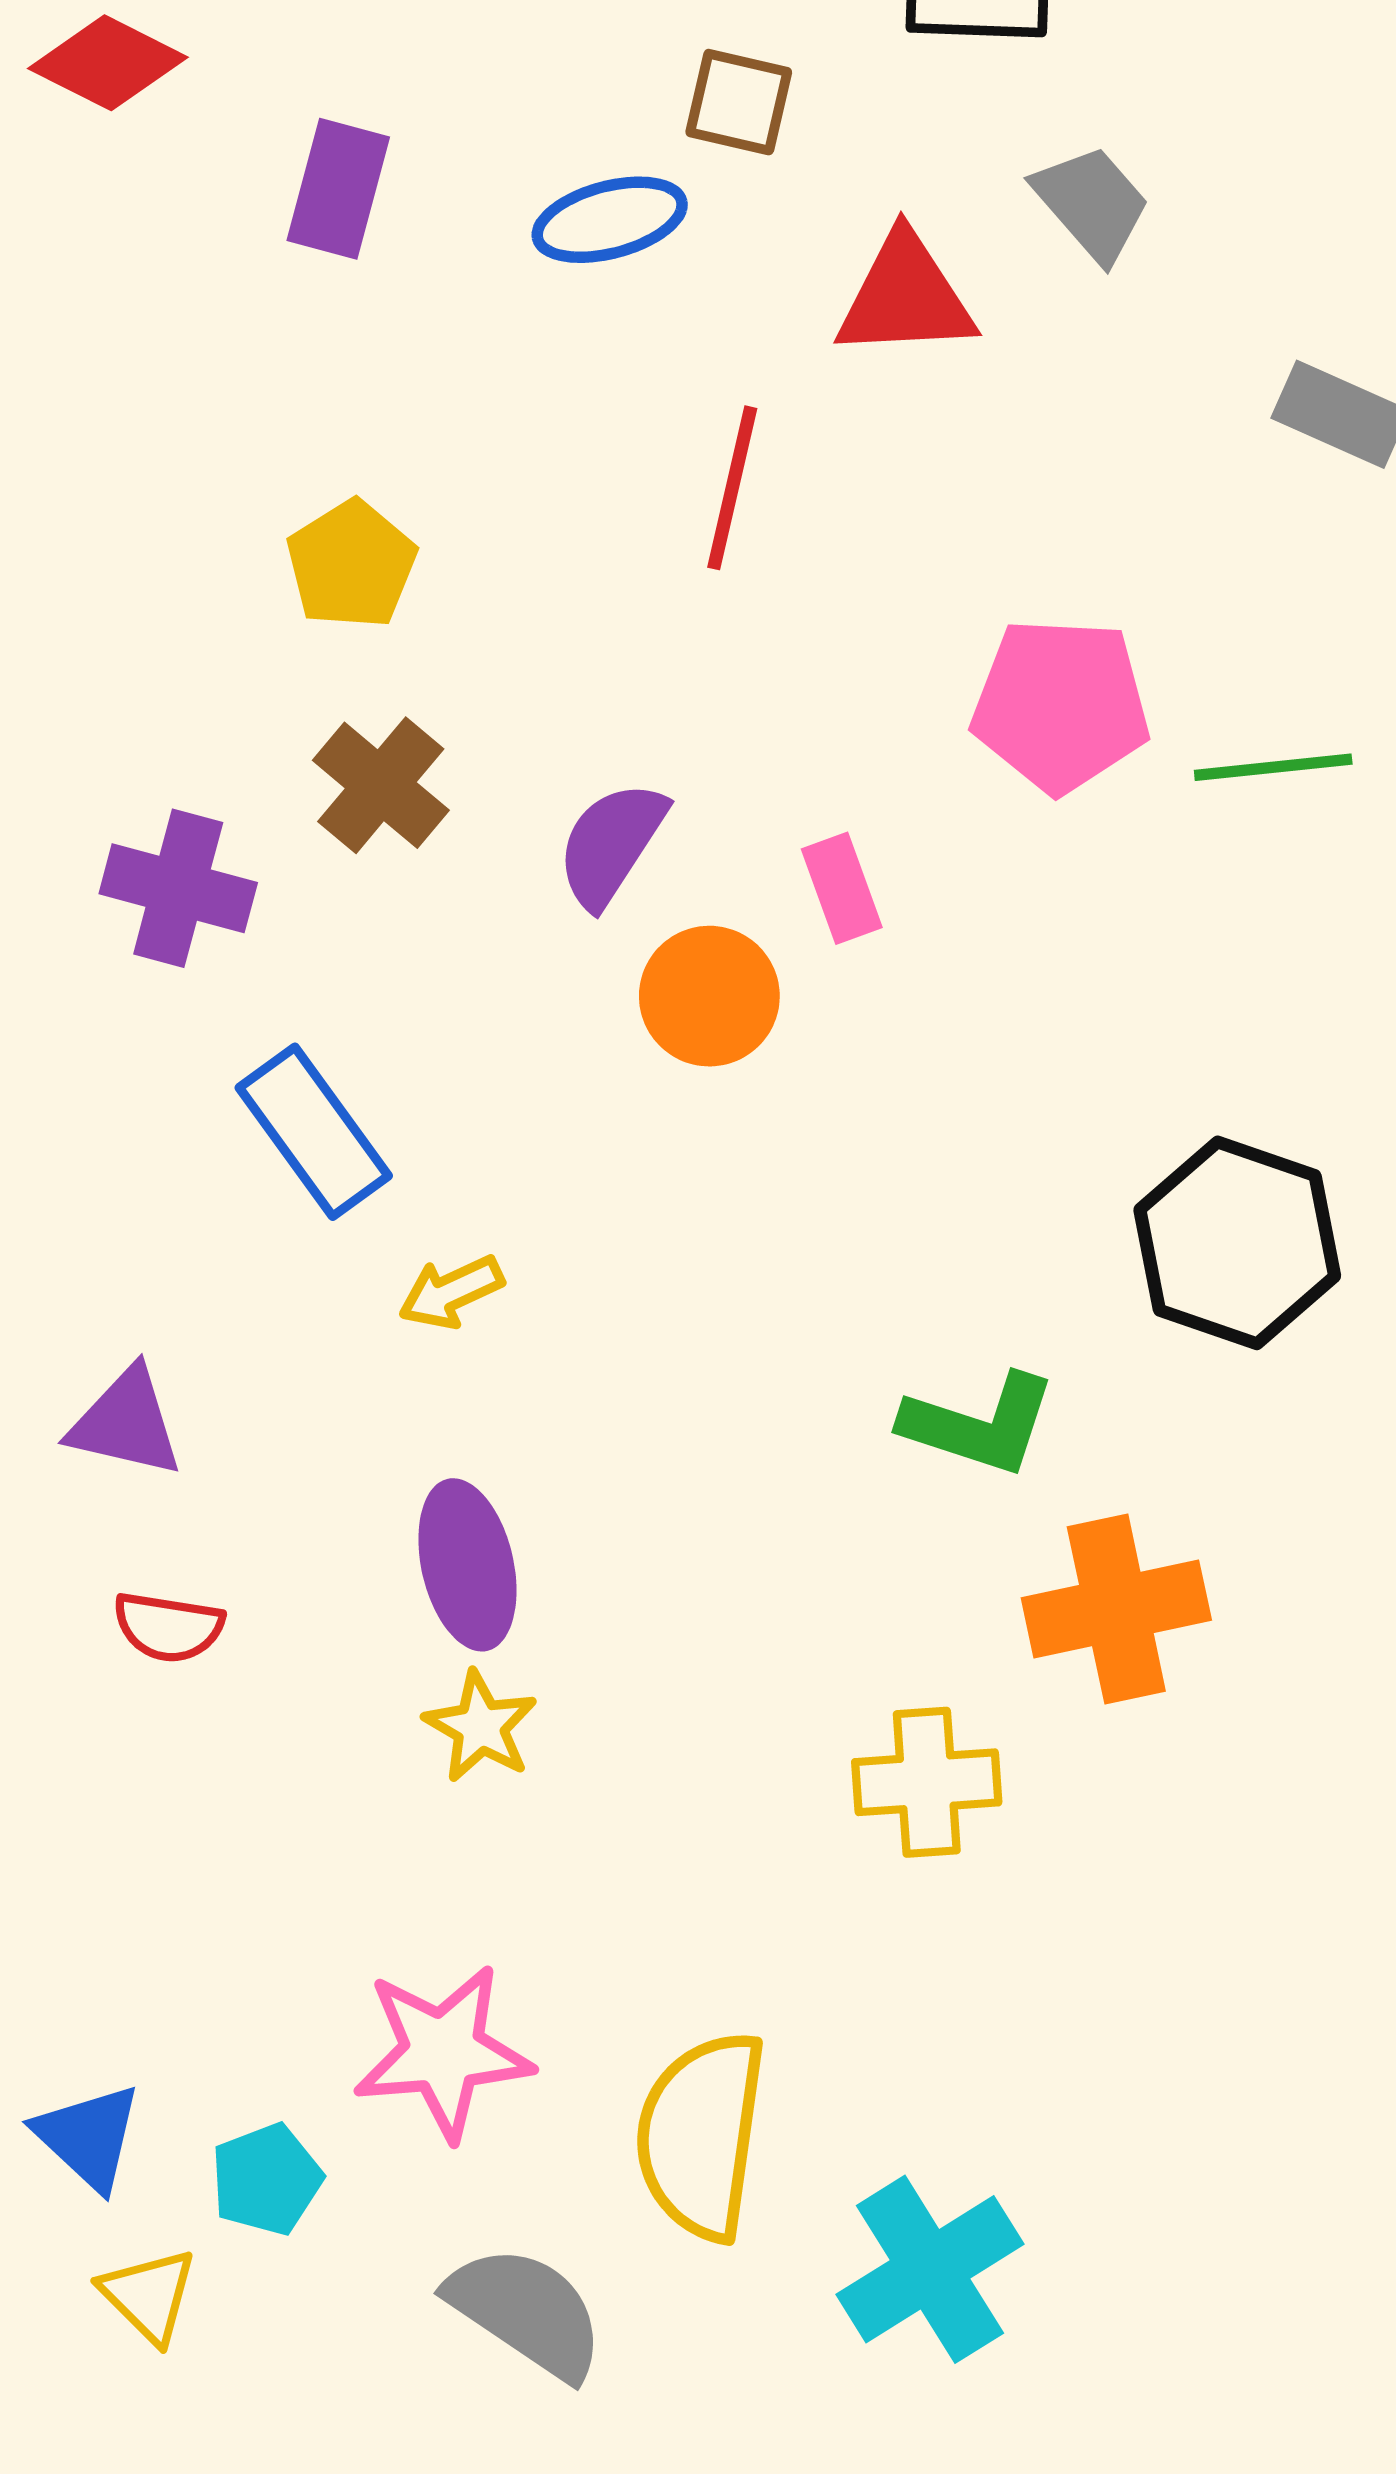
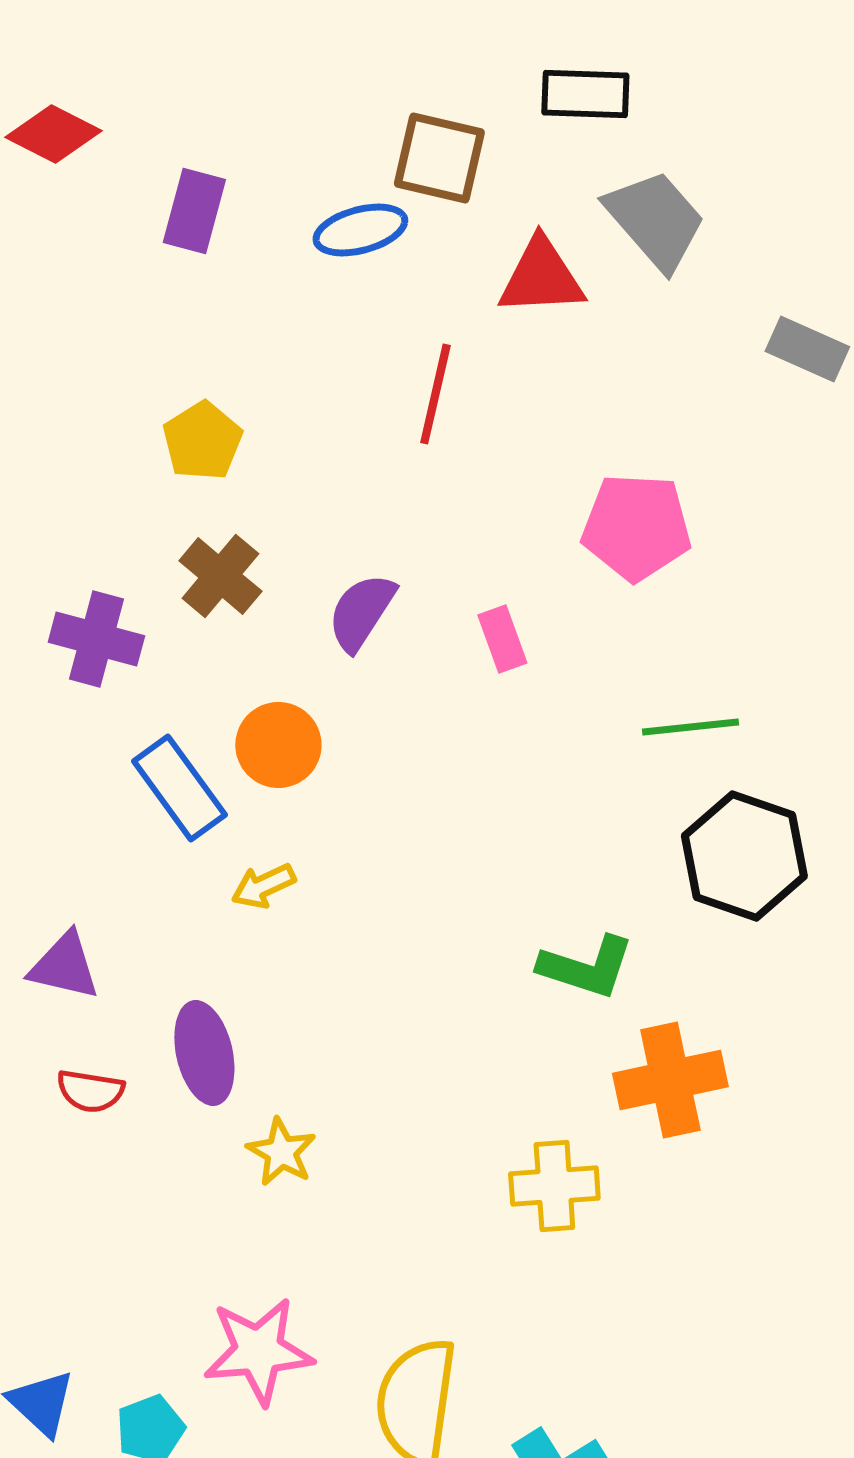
brown square: (739, 102) -> (439, 158), size x1.4
gray trapezoid: (1092, 203) -> (655, 220), size x1.4
green line: (1273, 767) -> (690, 727), moved
orange circle: (709, 996) -> (278, 745), moved
purple ellipse: (467, 1565) -> (204, 1053), moved

